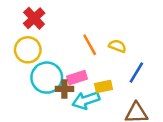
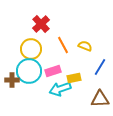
red cross: (34, 18) -> (41, 24), moved
yellow circle: (28, 50) -> (31, 49), moved
brown cross: (64, 89) -> (12, 80), moved

